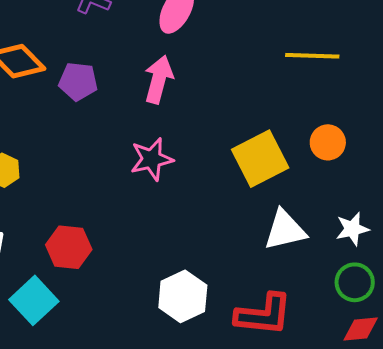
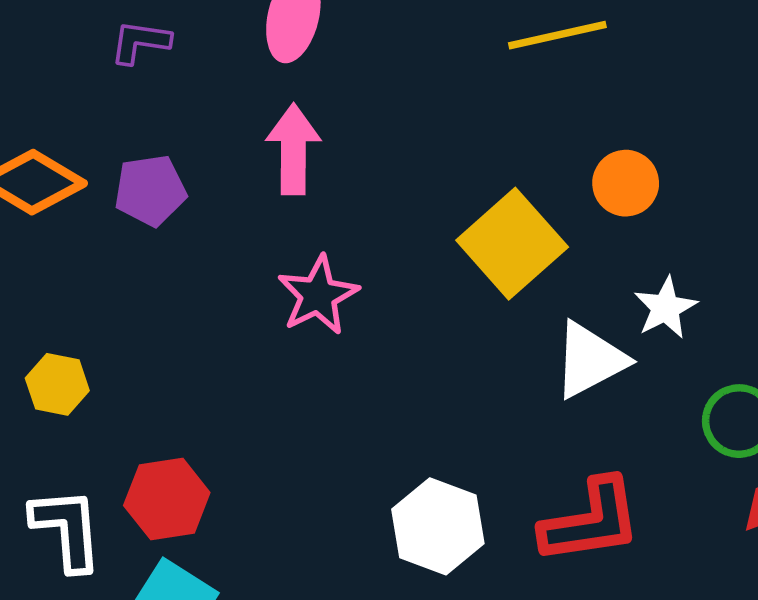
white star: (352, 229) -> (665, 308), moved
red hexagon: (69, 247) -> (167, 499), moved

